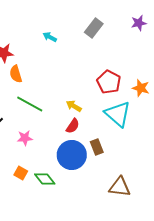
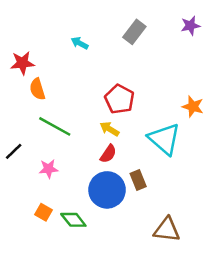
red pentagon: (109, 82) -> (119, 99), moved

